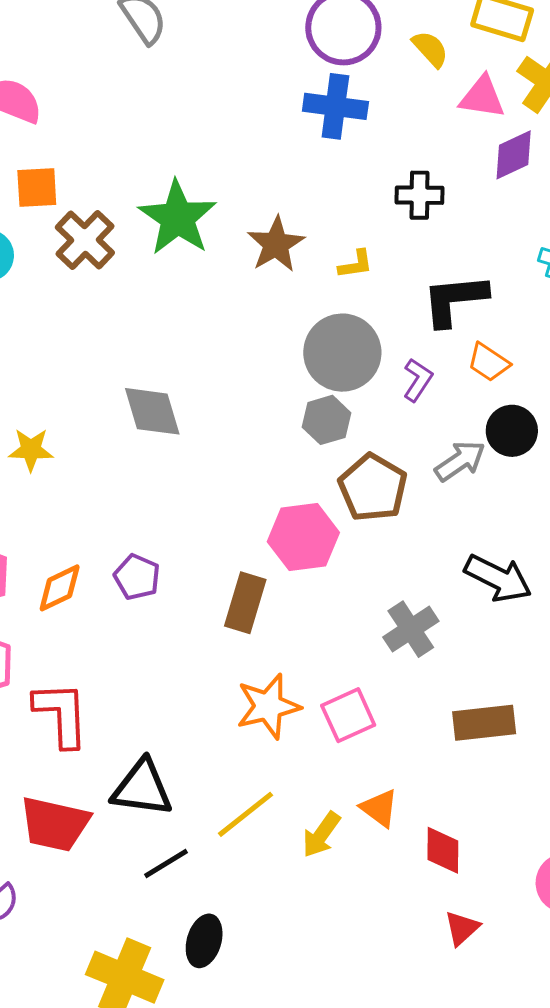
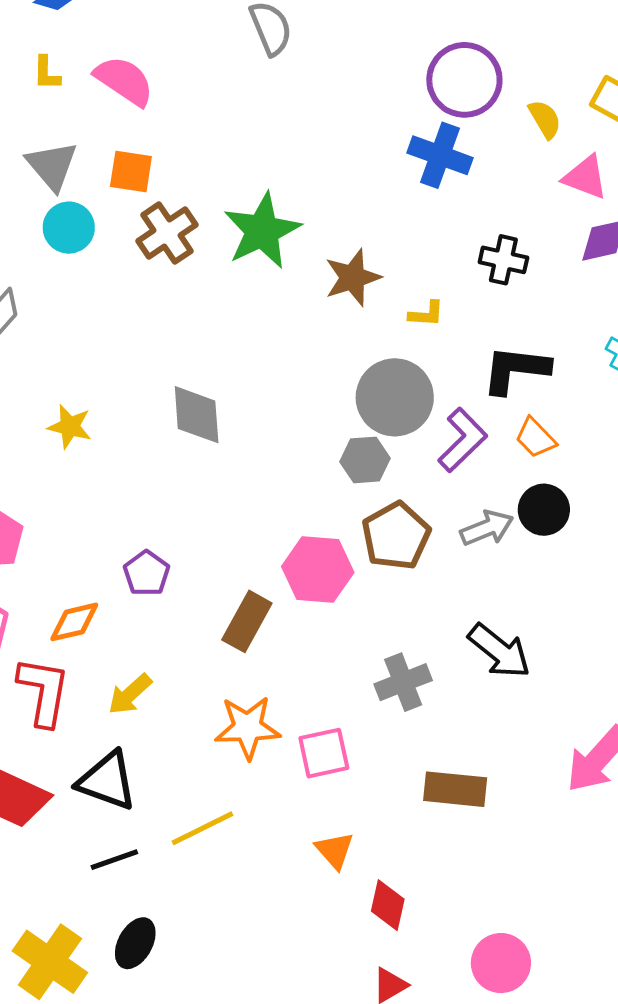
purple L-shape: (418, 380) -> (463, 440), size x1.5
orange diamond: (60, 588) -> (74, 622), moved
yellow arrow: (321, 835) -> (130, 694), moved

